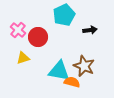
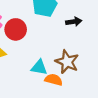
cyan triangle: (59, 71) -> (39, 67), size x0.7

